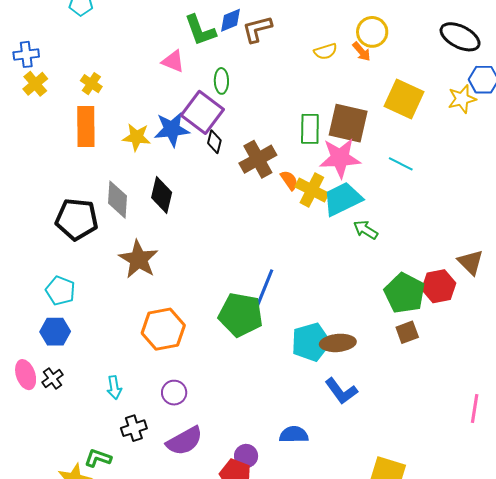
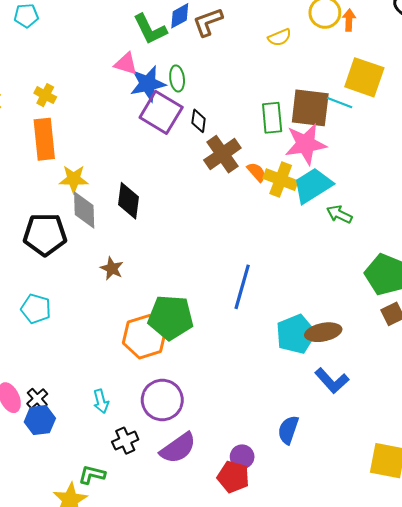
orange arrow: (361, 52) -> (349, 20), moved, turned -130
blue star: (172, 129) -> (148, 84), moved
yellow star: (137, 137) -> (74, 179), moved
black diamond: (214, 142) -> (199, 121), moved
cyan line: (401, 164) -> (340, 103), moved
brown star: (138, 259) -> (112, 268), size x0.6
green pentagon: (241, 315) -> (171, 317), moved
blue hexagon: (55, 332) -> (40, 420), moved
purple circle: (174, 393) -> (162, 400), size x1.6
blue semicircle: (294, 435) -> (288, 430), turned -64

